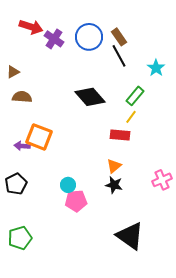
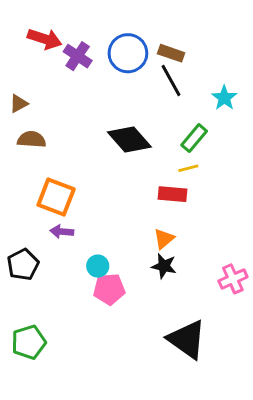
brown rectangle: (119, 37) -> (171, 53), turned -36
yellow line: (131, 117) -> (188, 168), turned 40
purple arrow: (22, 146) -> (62, 232), moved
pink cross: (162, 180) -> (233, 279), moved

